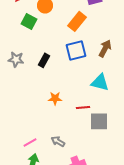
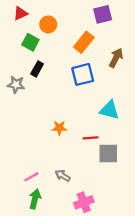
brown arrow: (105, 48) -> (116, 58), moved
black rectangle: (44, 60) -> (37, 69), moved

